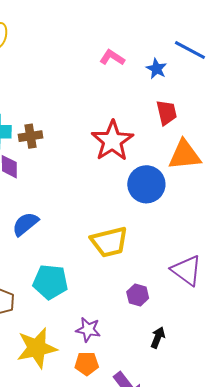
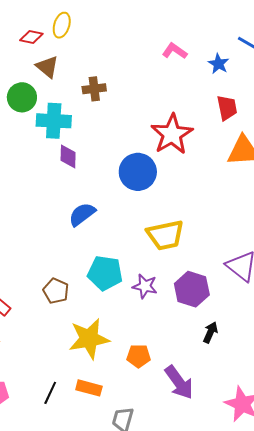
brown cross: (30, 136) -> (94, 89), moved
blue circle: (146, 184) -> (138, 172), moved
purple hexagon: (138, 295) -> (192, 289), size x1.6
purple star: (88, 330) -> (145, 286), moved

